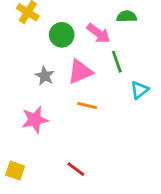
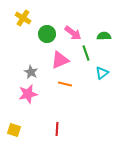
green semicircle: (127, 16) -> (104, 36), moved
gray star: (45, 76) -> (31, 72), moved
red line: (76, 169) -> (57, 129), turned 56

